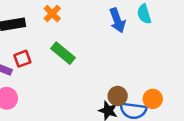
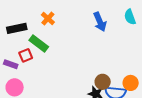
cyan semicircle: (144, 14) -> (130, 17), moved
green rectangle: (63, 53) -> (39, 43), moved

